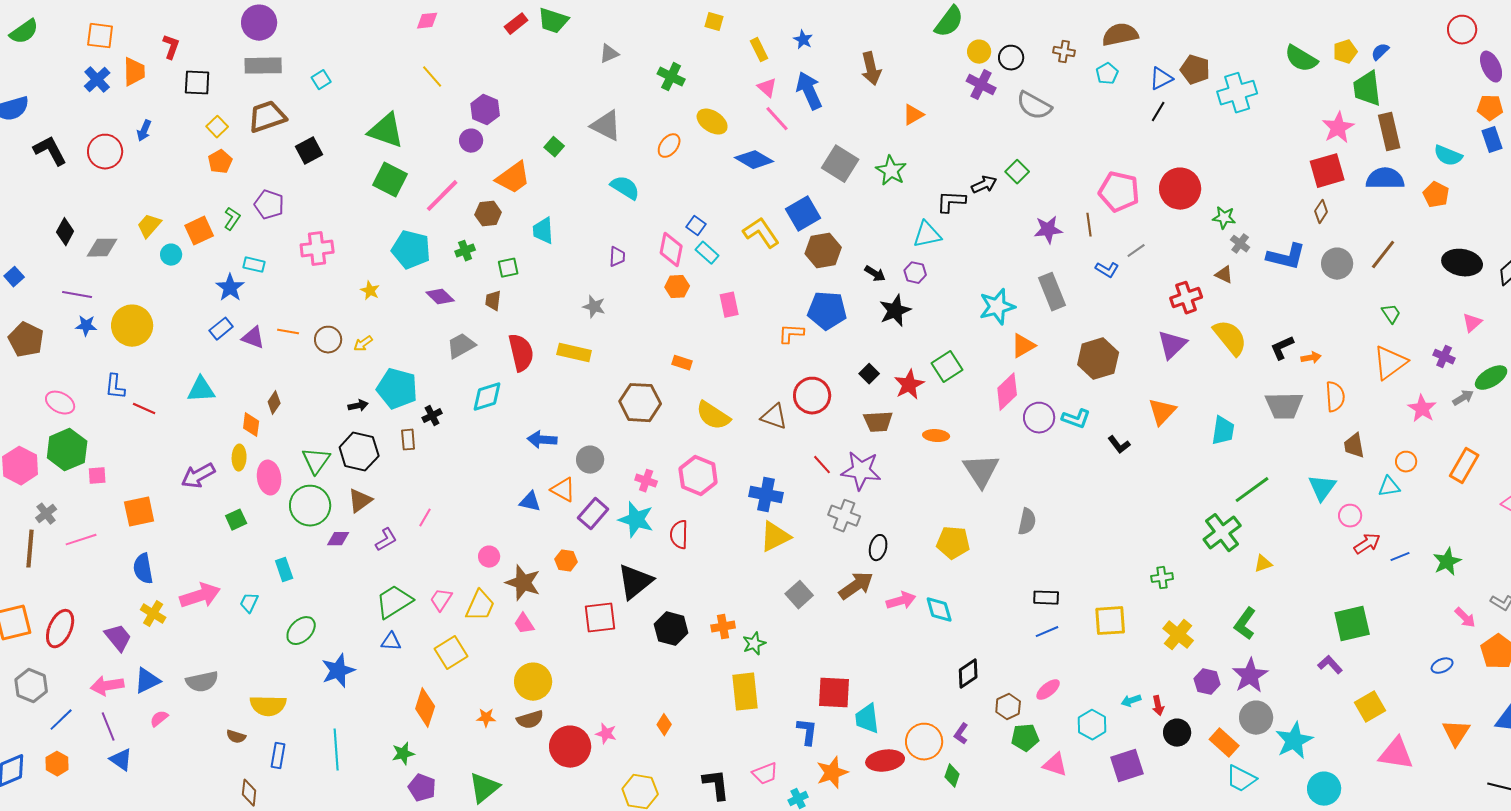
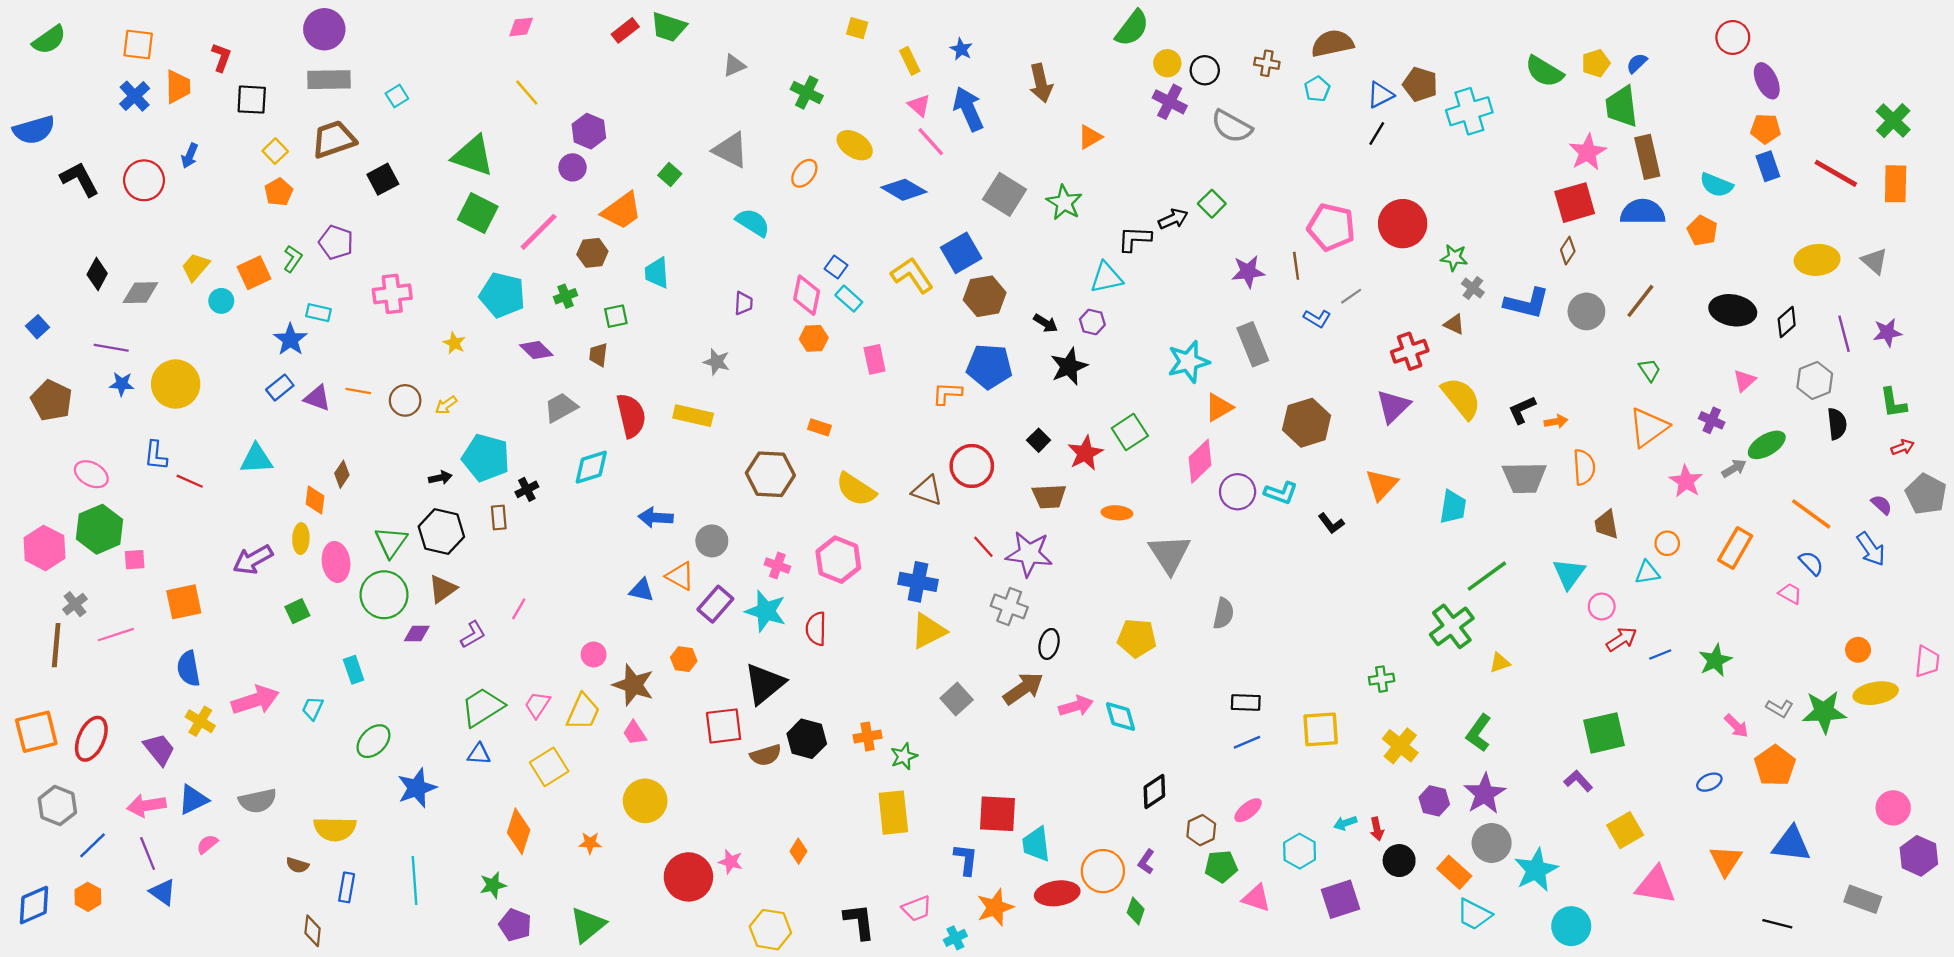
brown semicircle: (530, 720) -> (766, 755), moved

